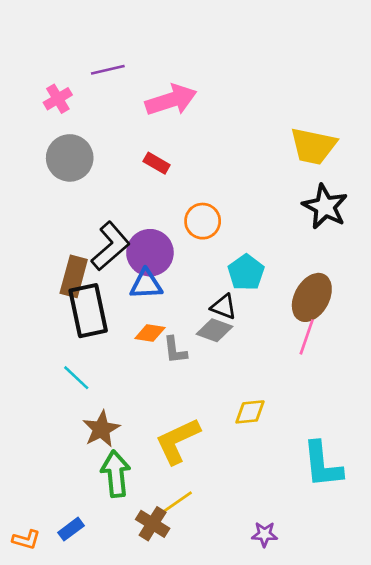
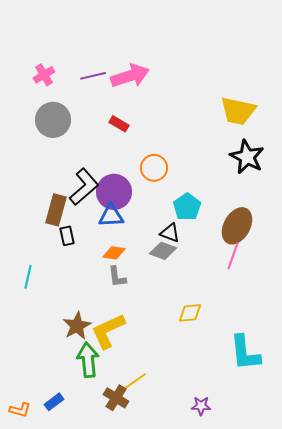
purple line: (108, 70) -> (93, 76), moved
black rectangle: (88, 311) -> (67, 236), size x0.5
gray L-shape: (175, 350) -> (117, 277), moved
cyan line: (76, 378) -> (28, 277), moved, turned 60
yellow L-shape: (178, 441) -> (108, 331), moved

